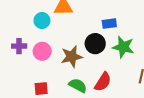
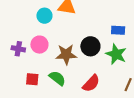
blue rectangle: (109, 24) -> (118, 30), moved
purple cross: (19, 46) -> (18, 49), moved
green semicircle: (78, 85) -> (57, 78), moved

